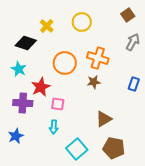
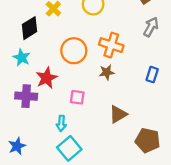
black diamond: (26, 43) -> (30, 28), turned -50
pink square: (58, 104) -> (77, 97), moved
blue star: (16, 136) -> (17, 146), moved
brown pentagon: (114, 148) -> (148, 140), moved
cyan square: (77, 149) -> (69, 148), moved

